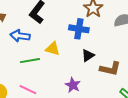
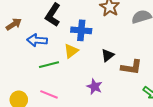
blue cross: (79, 29) -> (81, 30), moved
yellow triangle: (53, 49) -> (71, 51), turned -49

